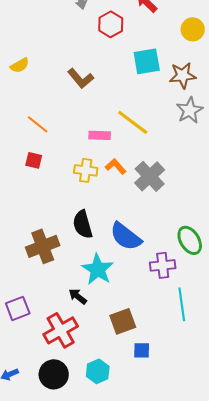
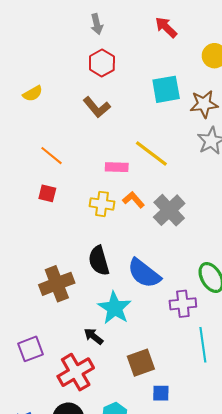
red hexagon: (111, 24) -> (102, 63), moved

